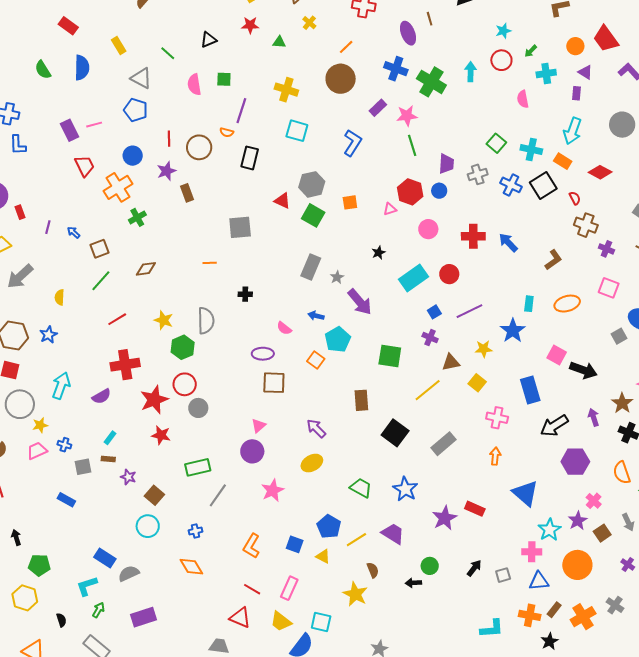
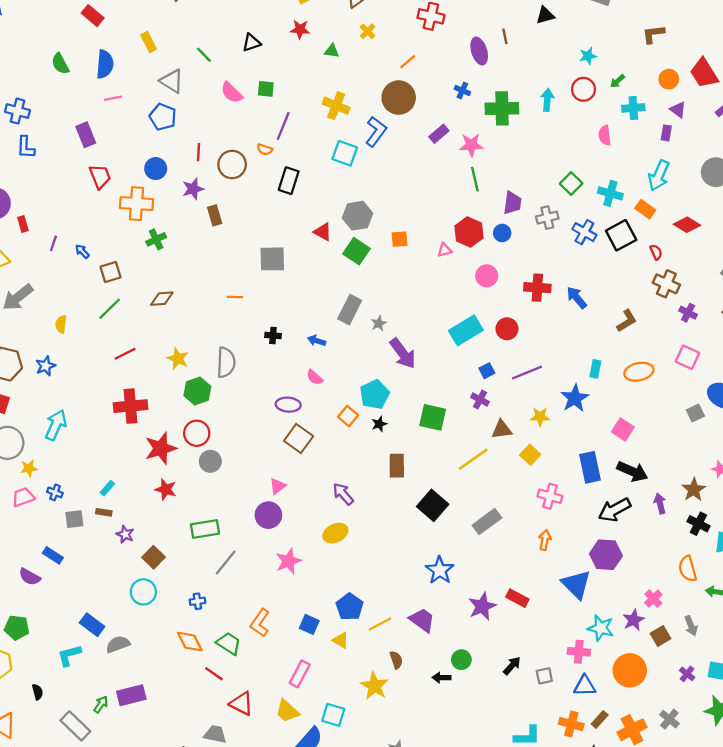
blue cross: (396, 69) -> (462, 91), size x0.6
green cross: (431, 82) -> (502, 108), turned -36
pink semicircle: (194, 85) -> (232, 93), turned -40
pink line: (94, 125) -> (113, 98), moved
blue L-shape: (353, 143) -> (376, 132), moved
orange cross: (118, 187) -> (136, 204), turned 32
black star: (379, 253) -> (379, 424), moved
blue arrow: (316, 316) -> (317, 341), moved
black arrow: (583, 370) -> (632, 471), moved
brown square: (274, 383) -> (299, 439), turned 30
purple semicircle: (101, 396) -> (30, 577), moved, turned 54
purple hexagon: (575, 462) -> (606, 555), moved
green trapezoid: (361, 488) -> (229, 643), moved
cyan star: (549, 530) -> (601, 628), turned -30
red line: (252, 589) -> (214, 674), moved
green arrow: (98, 610) -> (101, 704), moved

